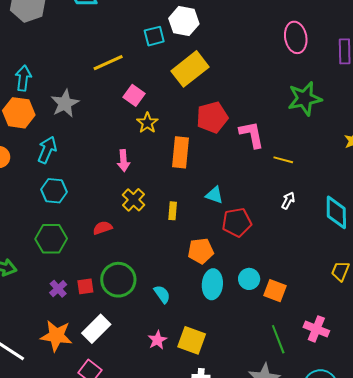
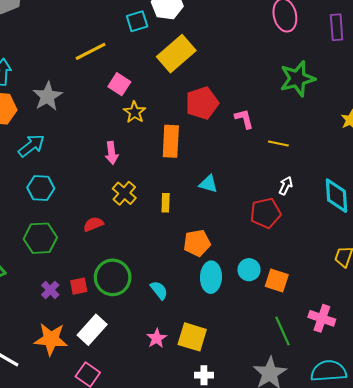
pink L-shape: (252, 134) -> (244, 119), size x0.7
cyan arrow: (47, 150) -> (31, 146), turned 32
red pentagon: (237, 222) -> (265, 213), moved

